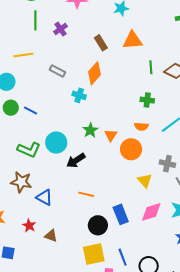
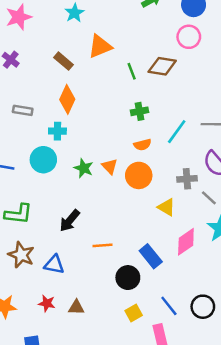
cyan circle: (56, 143) -> (43, 160), moved
black arrow: (76, 160) -> (70, 221), moved
brown star: (21, 182) -> (21, 255), turned 30
yellow square: (94, 254) -> (134, 313), size x0.6

